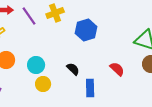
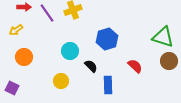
blue hexagon: (86, 30) -> (107, 39), moved
cyan circle: (36, 65) -> (70, 51), moved

